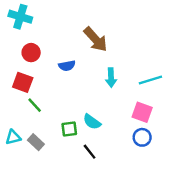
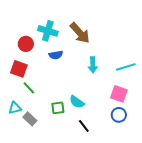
cyan cross: (20, 17) -> (48, 31), moved
cyan triangle: (13, 137) -> (15, 108), moved
black line: (90, 152) -> (84, 126), moved

